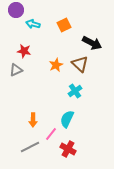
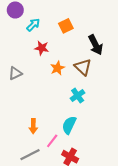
cyan arrow: (33, 24) -> (33, 25), turned 120
black arrow: (92, 43) -> (95, 45), turned 36
red star: (24, 51) -> (42, 48), moved

